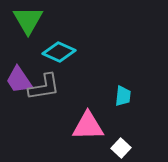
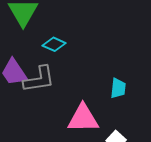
cyan diamond: (59, 52) -> (54, 44), size x0.7

